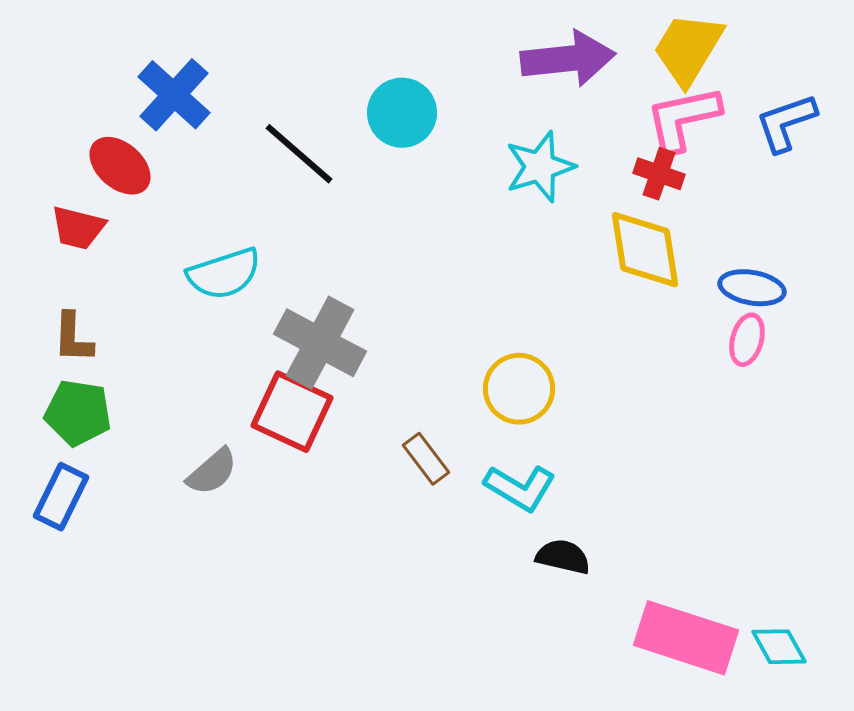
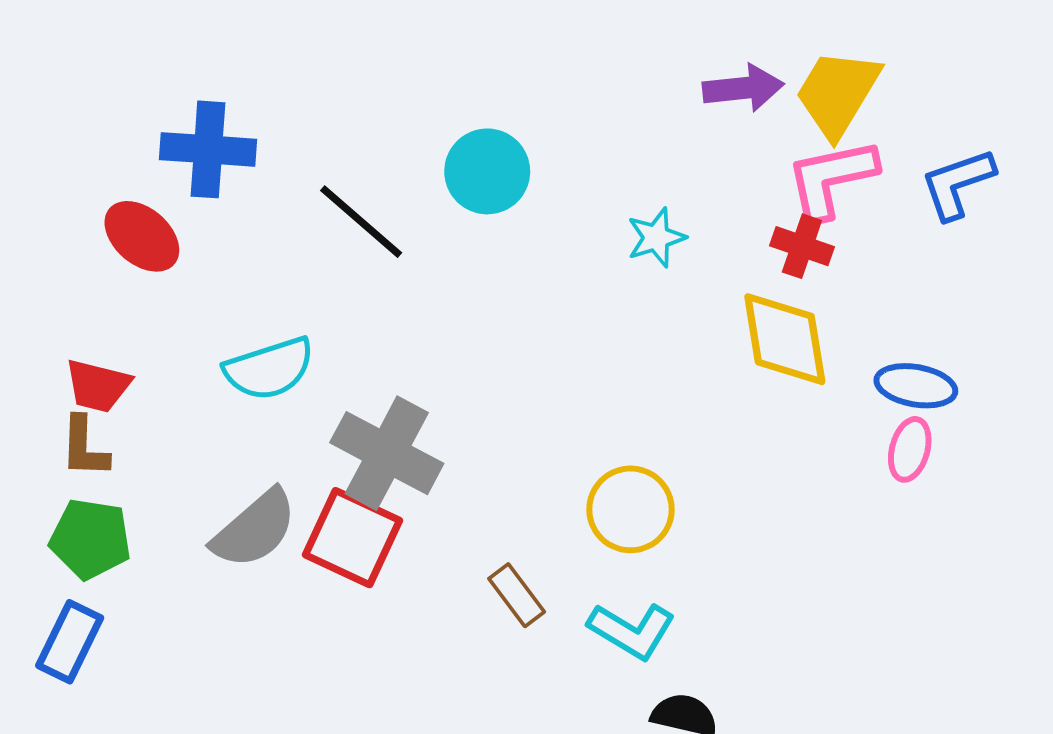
purple arrow: (568, 59) -> (743, 88), moved, size x0.7
blue cross: (174, 95) -> (208, 149), turned -38
cyan star: (540, 167) -> (656, 238), size x0.7
red trapezoid: (78, 228) -> (98, 386), moved
gray semicircle: (212, 472) -> (255, 529), moved, size x1.4

